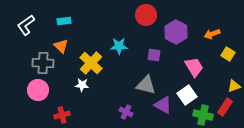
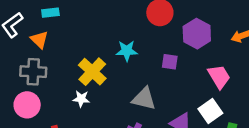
cyan rectangle: (64, 21) -> (50, 13), moved
orange triangle: (61, 46) -> (39, 40), moved
gray triangle: (146, 85) -> (144, 99), moved

